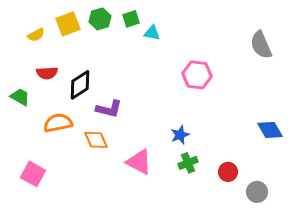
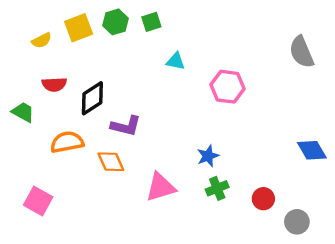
cyan triangle: (152, 33) -> (176, 61), moved
pink triangle: (139, 162) -> (161, 187), turned -44

